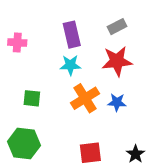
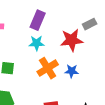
gray rectangle: (117, 27) -> (90, 24), moved
purple rectangle: (72, 35) -> (38, 20), turned 36

